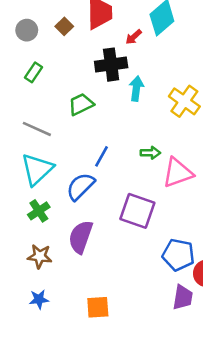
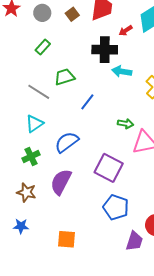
cyan arrow: (136, 89) -> (122, 71), turned -96
green trapezoid: (81, 104) -> (64, 77), moved
blue line: (101, 156) -> (87, 102), moved
cyan triangle: (37, 169) -> (34, 124), size x0.7
blue pentagon: (178, 255) -> (116, 207), moved

